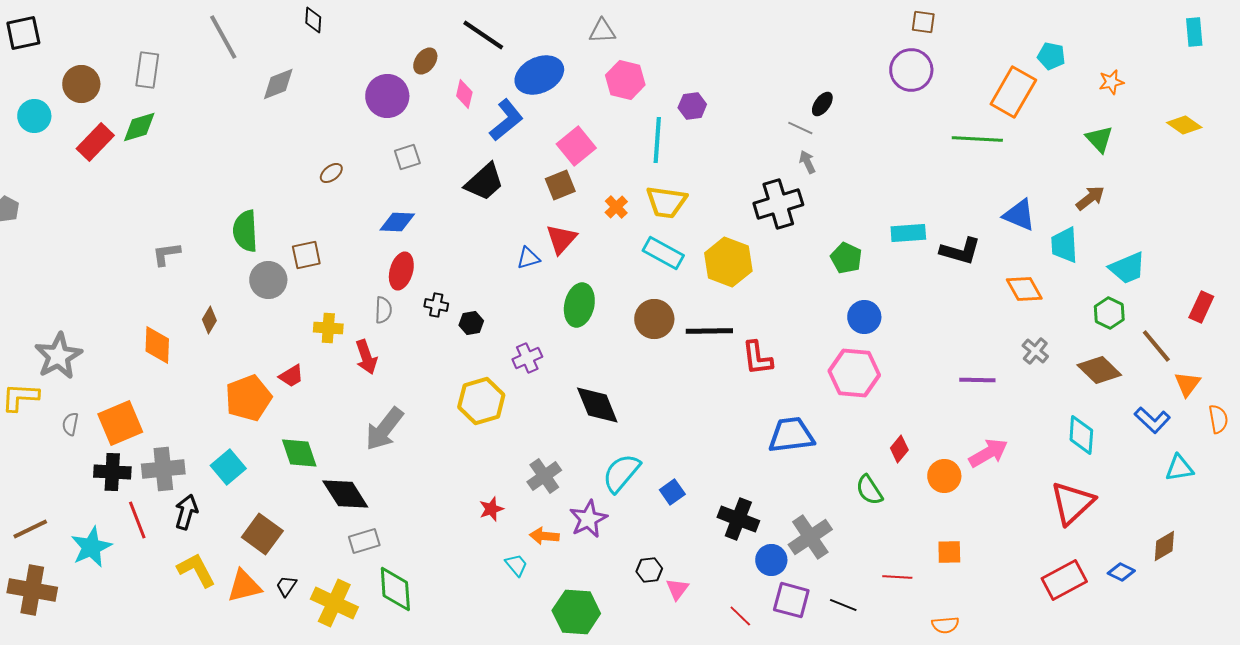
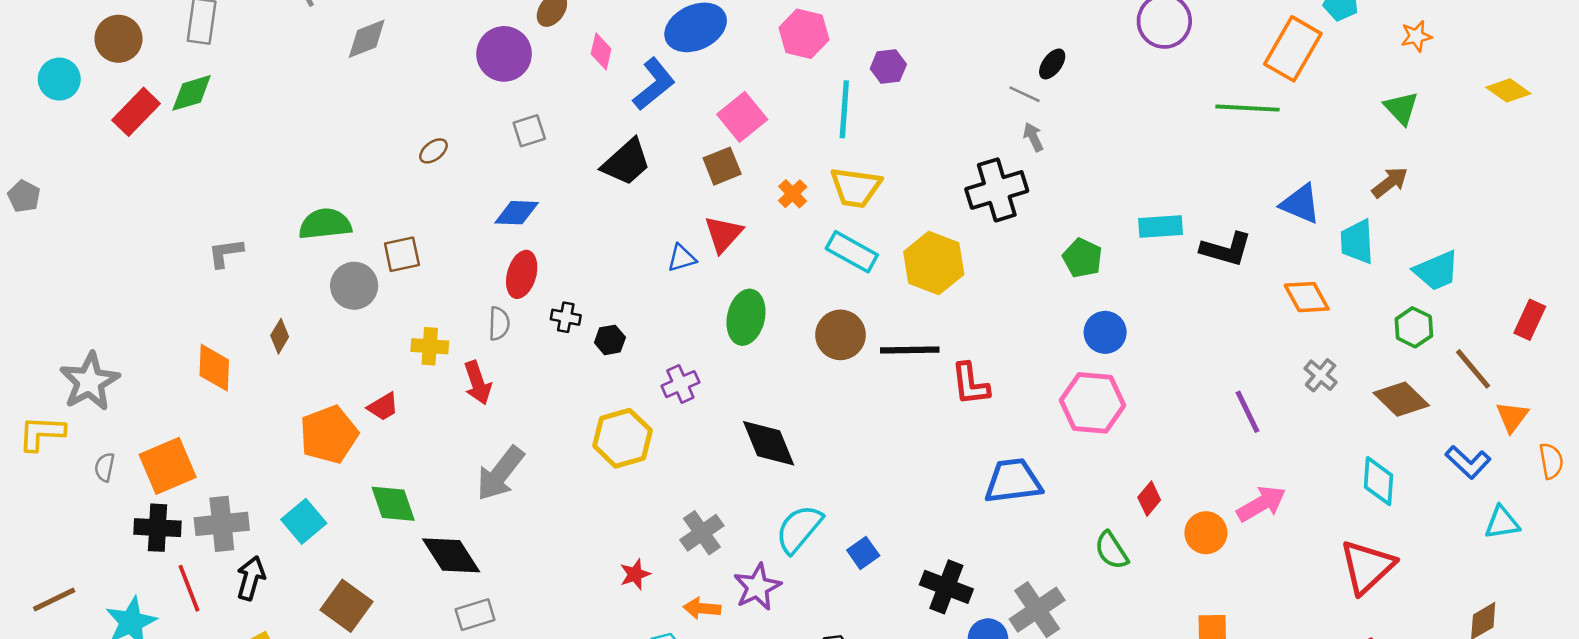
green semicircle: (245, 231) -> (325, 224), turned 87
purple line: (977, 380) -> (1247, 412), turned 63

